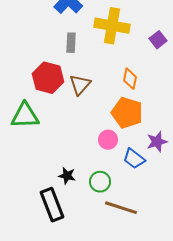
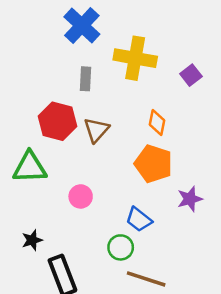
pink circle: (108, 140) -> (81, 196), moved
blue trapezoid: (134, 159) -> (139, 220), moved
black star: (67, 176) -> (32, 240), moved, turned -30

